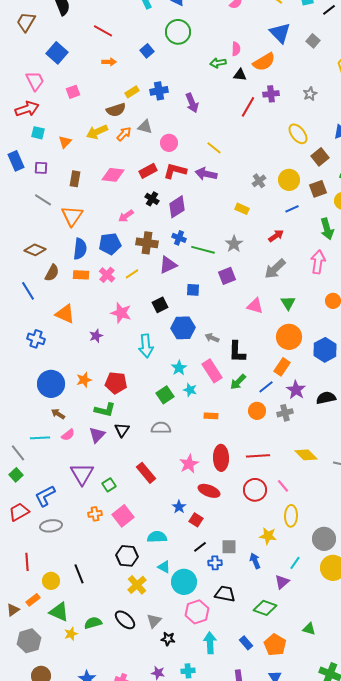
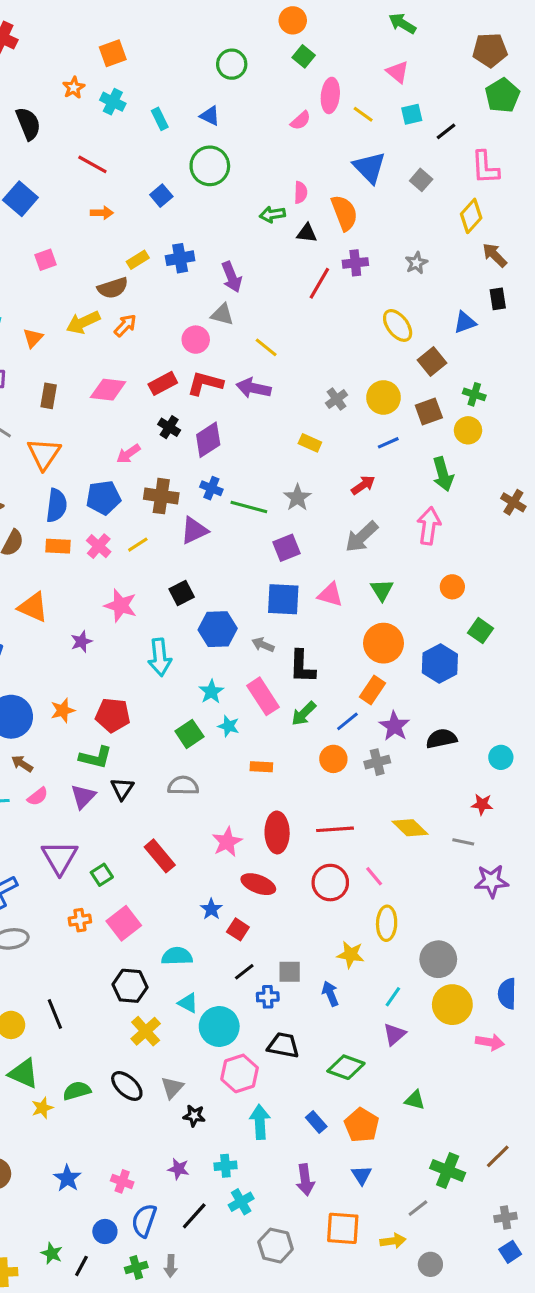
orange semicircle: (264, 62) -> (344, 213), turned -80
gray triangle: (145, 127) -> (222, 315), moved
blue square: (193, 290) -> (283, 599), moved, size x1.6
purple triangle: (282, 582) -> (394, 1034), moved

